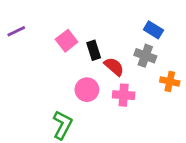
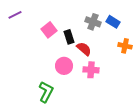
purple line: (16, 31) -> (15, 15), moved
gray cross: (145, 56) -> (93, 22), moved
orange cross: (170, 81) -> (125, 46), moved

